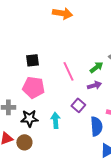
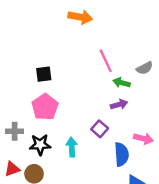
green arrow: (96, 67) -> (122, 83), turned -128
pink line: (68, 71) -> (106, 61), moved
pink pentagon: (33, 87) -> (45, 107), turned 30

